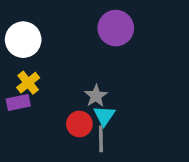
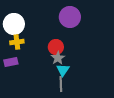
yellow cross: (28, 83) -> (17, 42), moved, turned 32
red circle: (79, 124) -> (56, 47), moved

